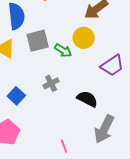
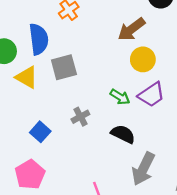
yellow circle: (84, 38) -> (143, 59), moved
green arrow: (63, 51) -> (120, 97), moved

